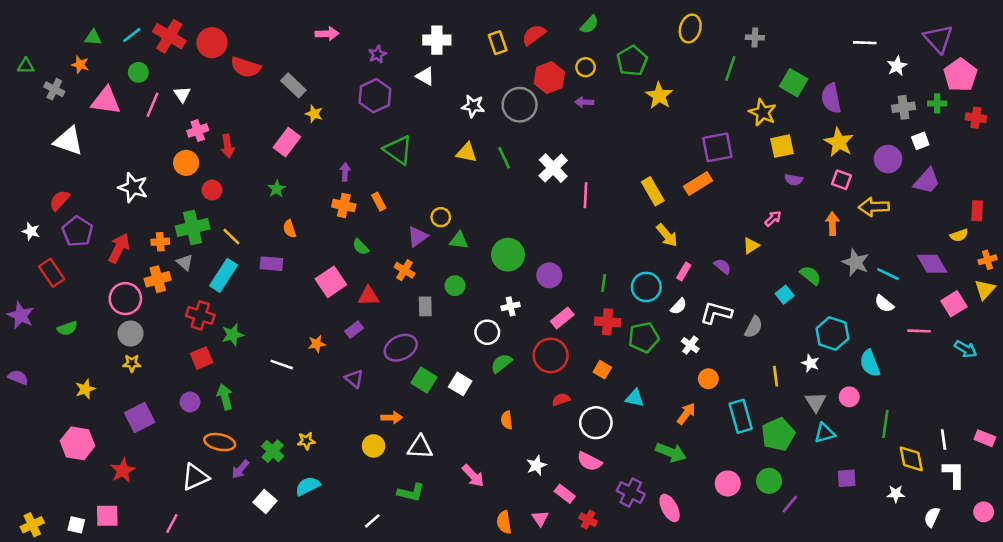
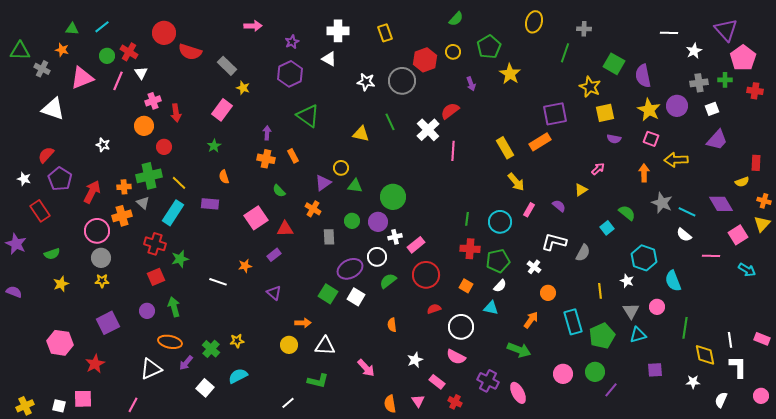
red semicircle: (534, 35) -> (450, 111), moved
red cross: (169, 36) -> (129, 52), moved, size x0.7
green triangle: (26, 66) -> (20, 51), size x1.5
pink triangle: (106, 101) -> (82, 78), turned -30
purple arrow: (584, 102) -> (471, 84), moved, turned -112
yellow triangle: (467, 153) -> (361, 134), moved
purple circle: (888, 159) -> (677, 106), moved
white star: (133, 187) -> (103, 145), size x0.6
orange cross: (988, 260) -> (764, 201), turned 32
purple circle: (549, 275) -> (378, 222), moved
white semicircle: (679, 306) -> (500, 286), moved
pink rectangle: (562, 318) -> (416, 245), moved
purple ellipse: (401, 348) -> (350, 269), moved
yellow star: (85, 389) -> (61, 284), moved

